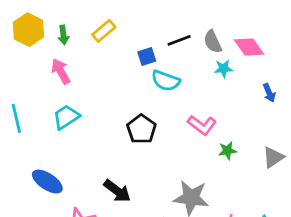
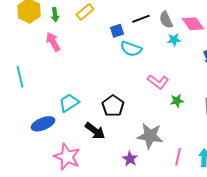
cyan trapezoid: (66, 117) -> (69, 103), moved
black pentagon: (141, 129) -> (113, 106), moved
blue ellipse: (47, 182) -> (43, 124), turned -55

